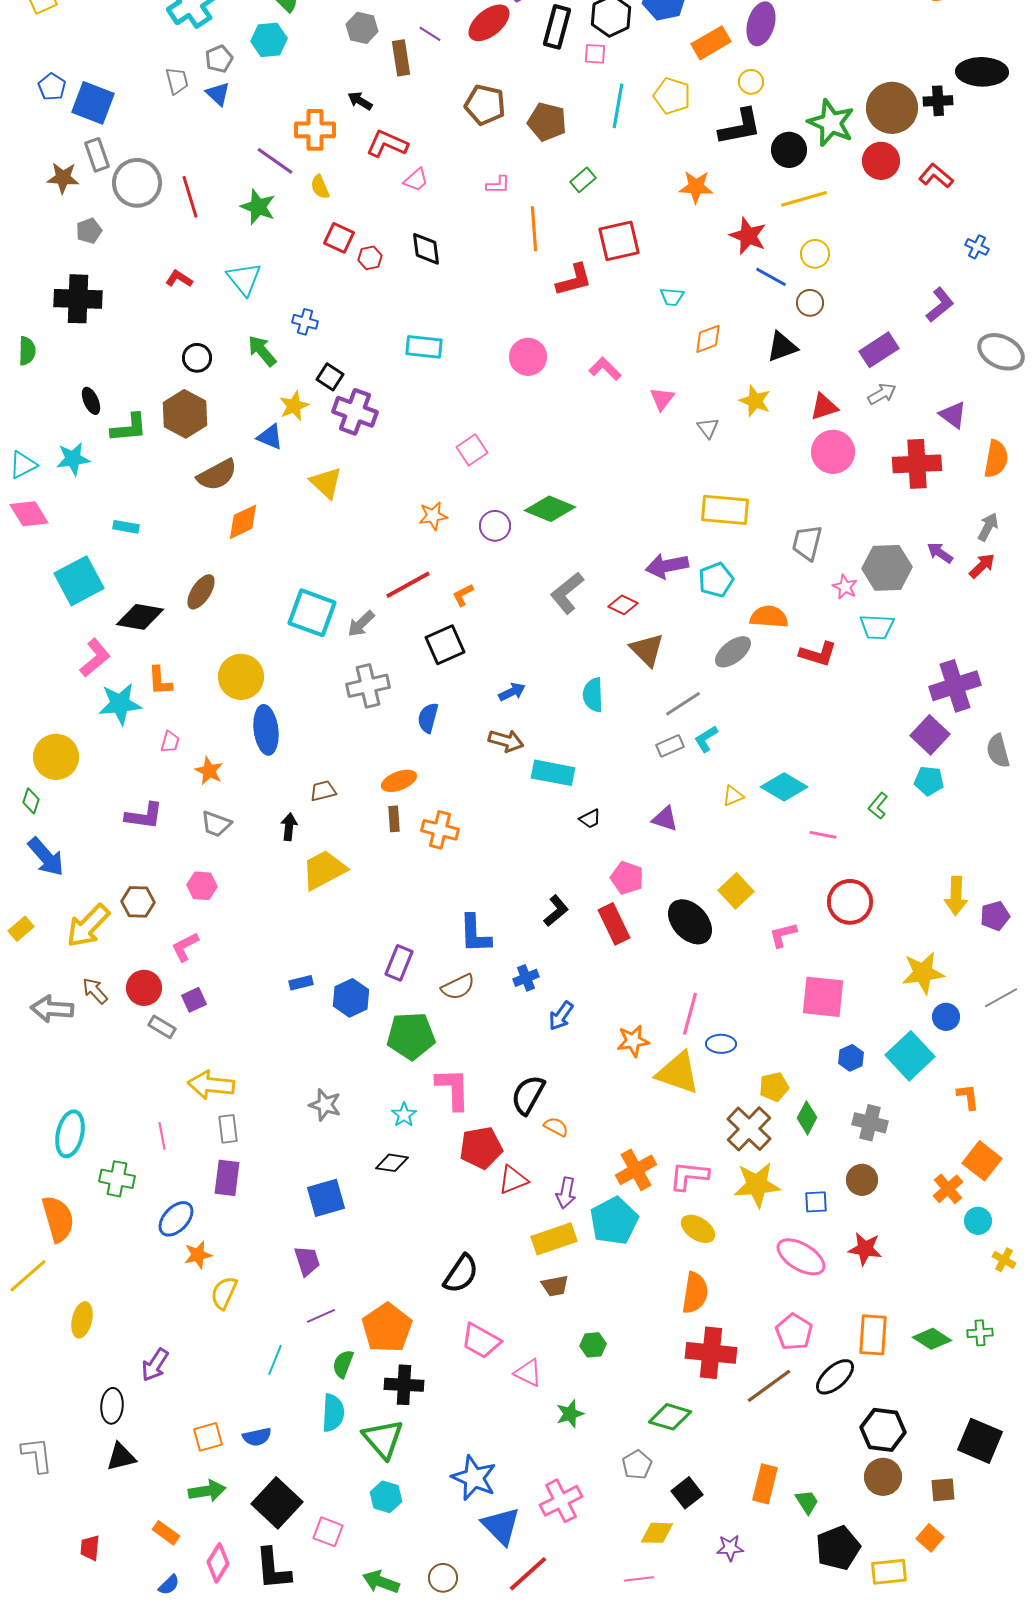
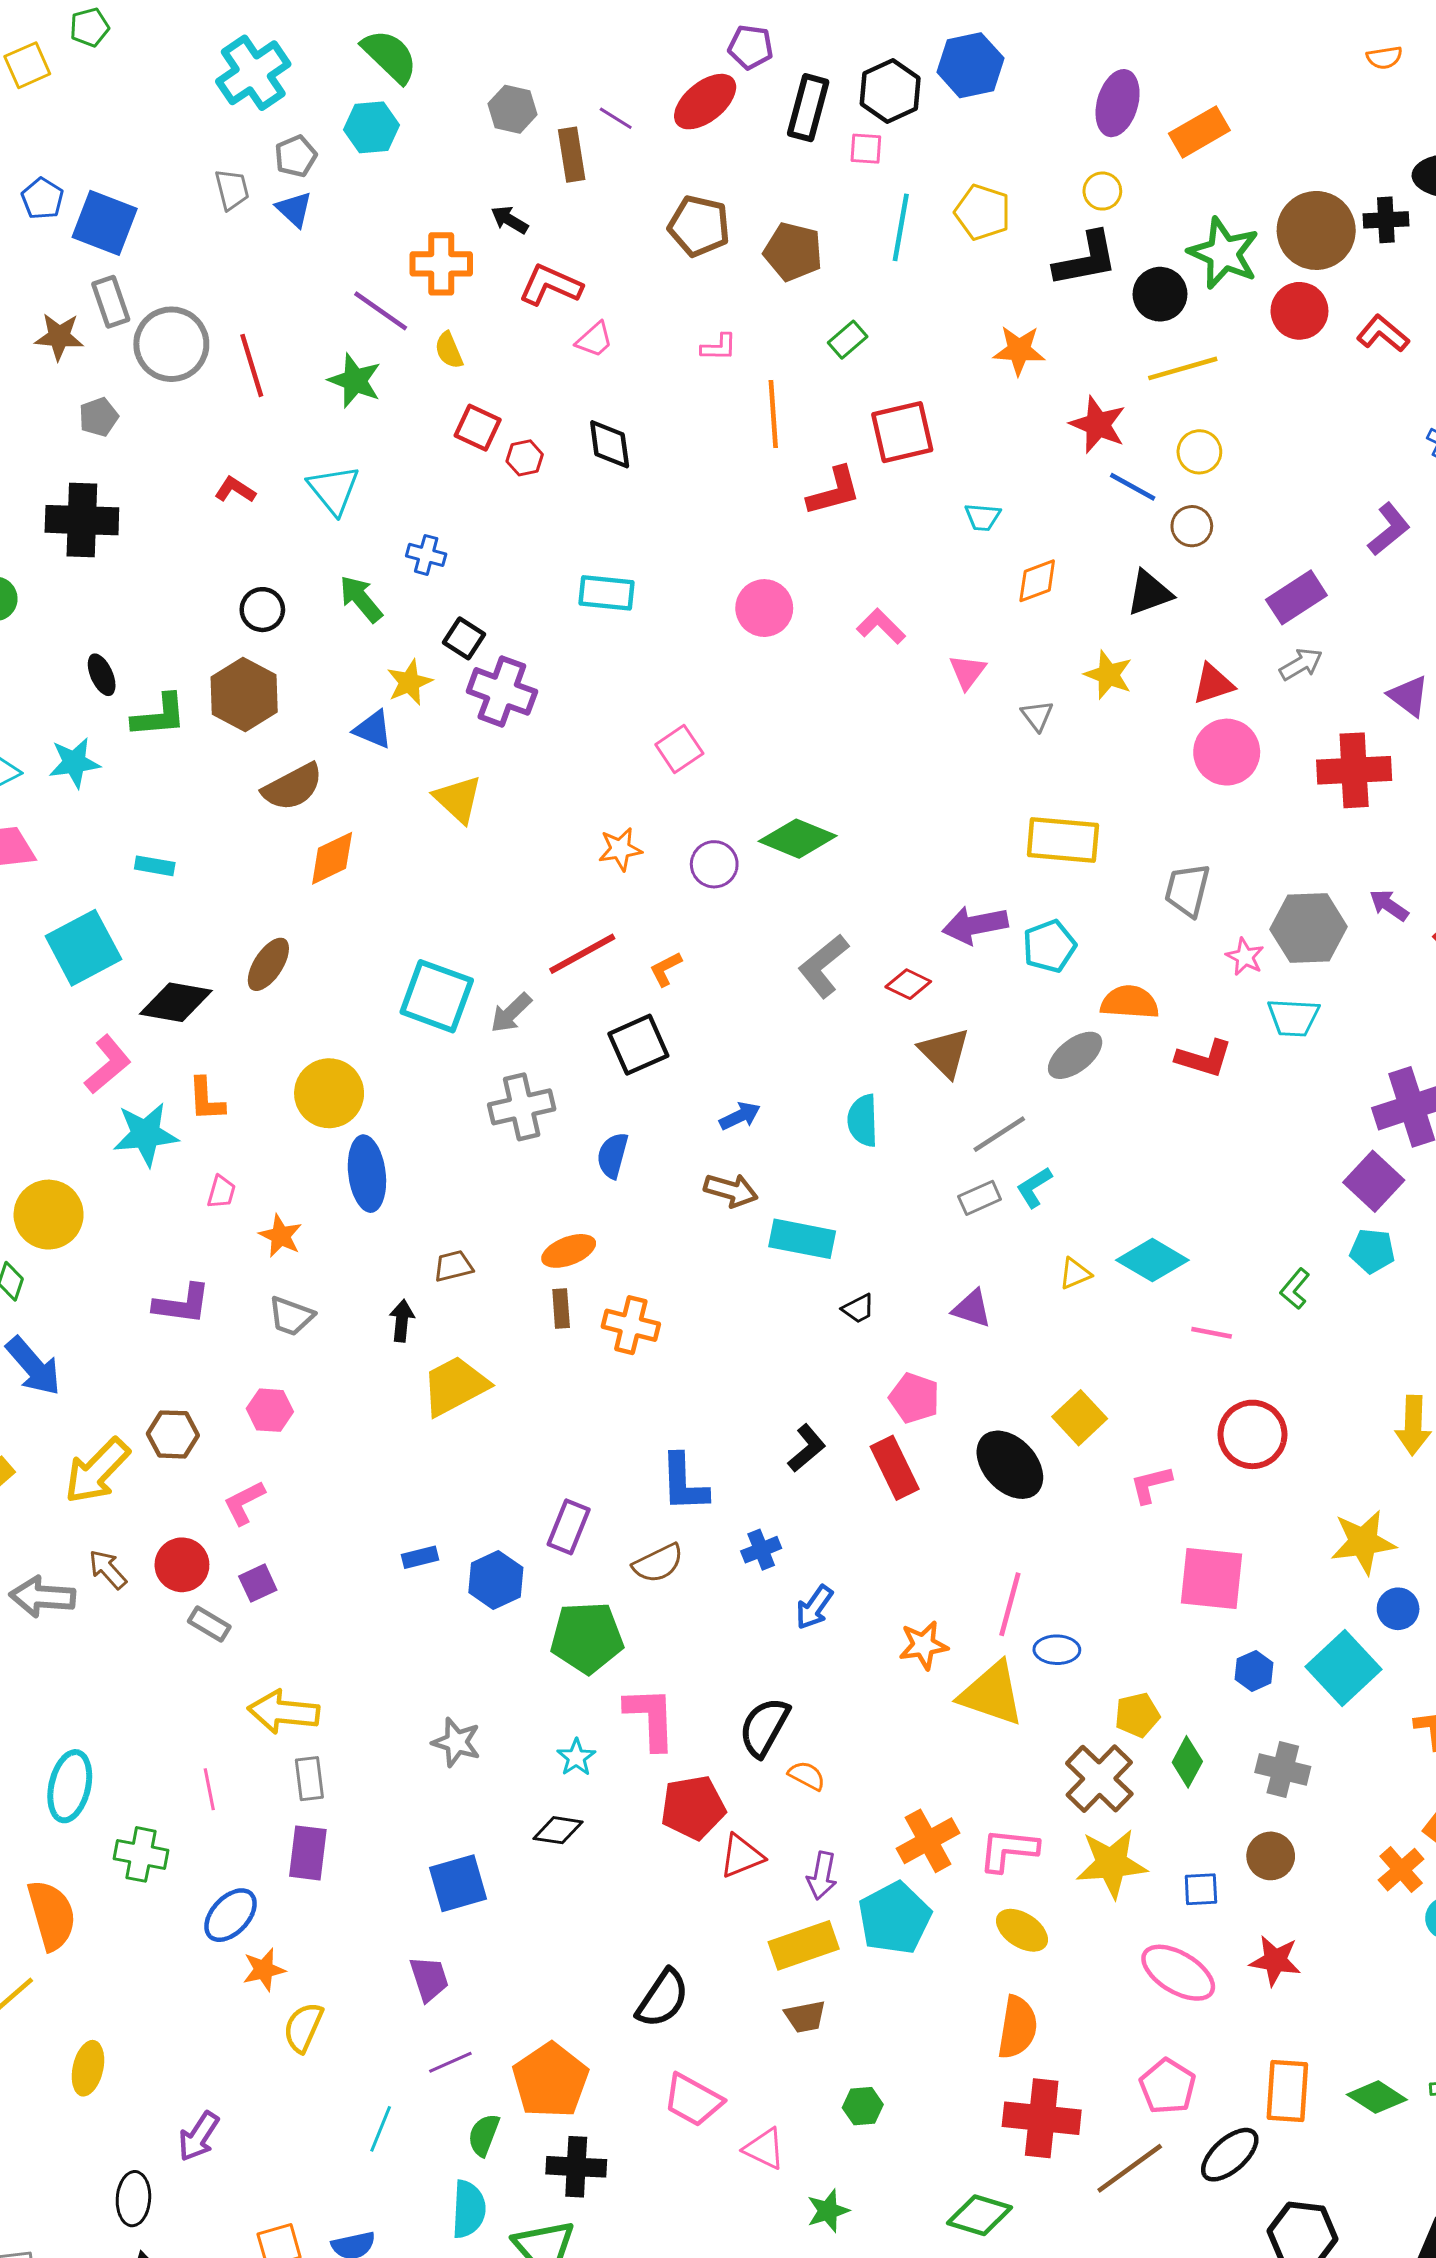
orange rectangle: (711, 43) -> (1199, 132), moved

